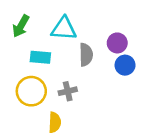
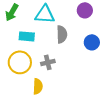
purple circle: (117, 43) -> (85, 10), moved

